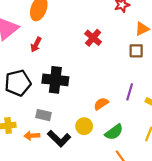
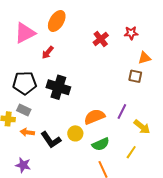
red cross: (93, 38) -> (101, 39), moved
orange semicircle: (101, 104) -> (94, 117), size x1.5
gray rectangle: (43, 115) -> (24, 110), moved

